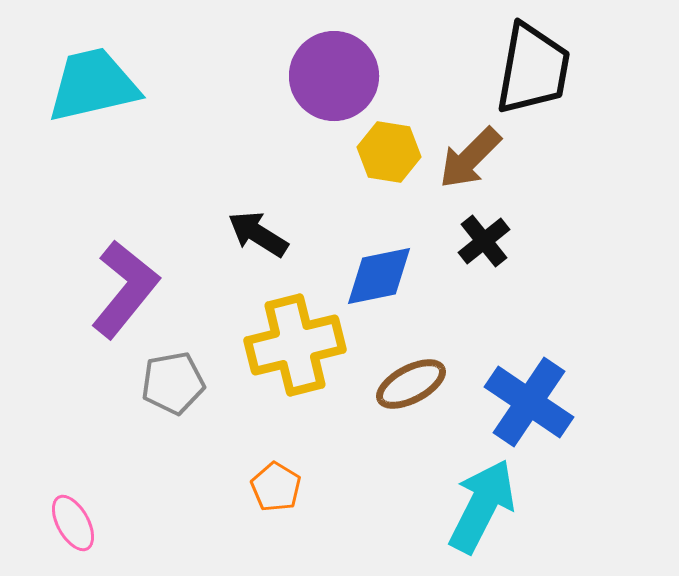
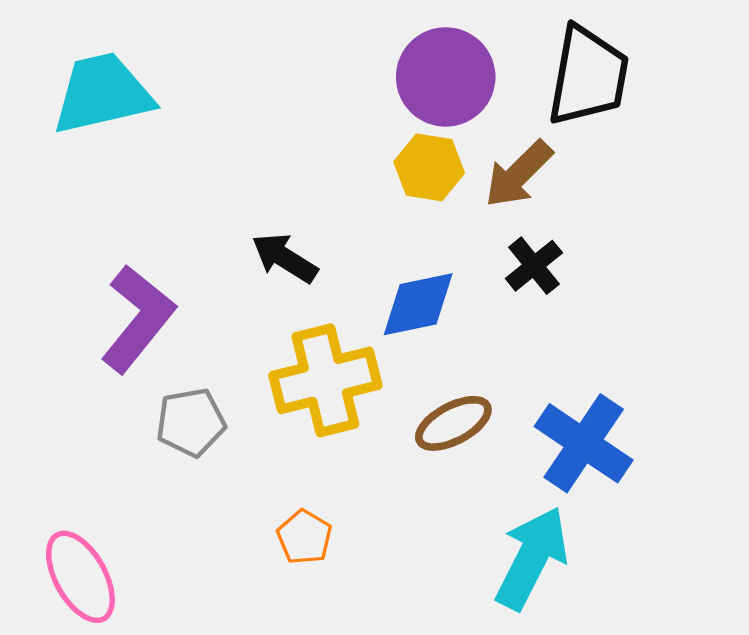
purple circle: (334, 76) -> (446, 77), moved
pink ellipse: (73, 523) -> (80, 577), size x1.5

